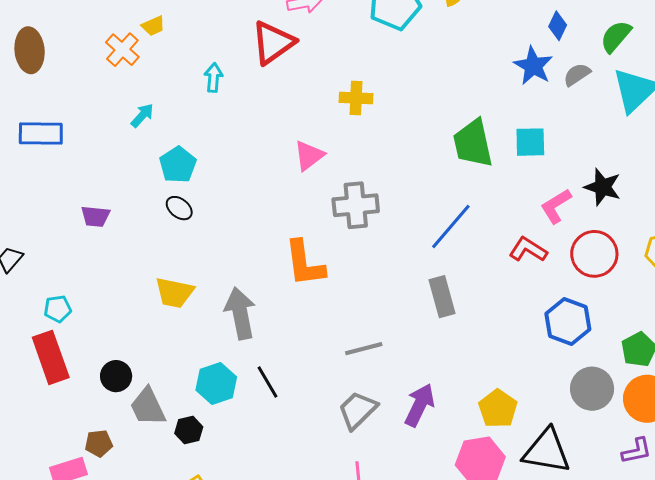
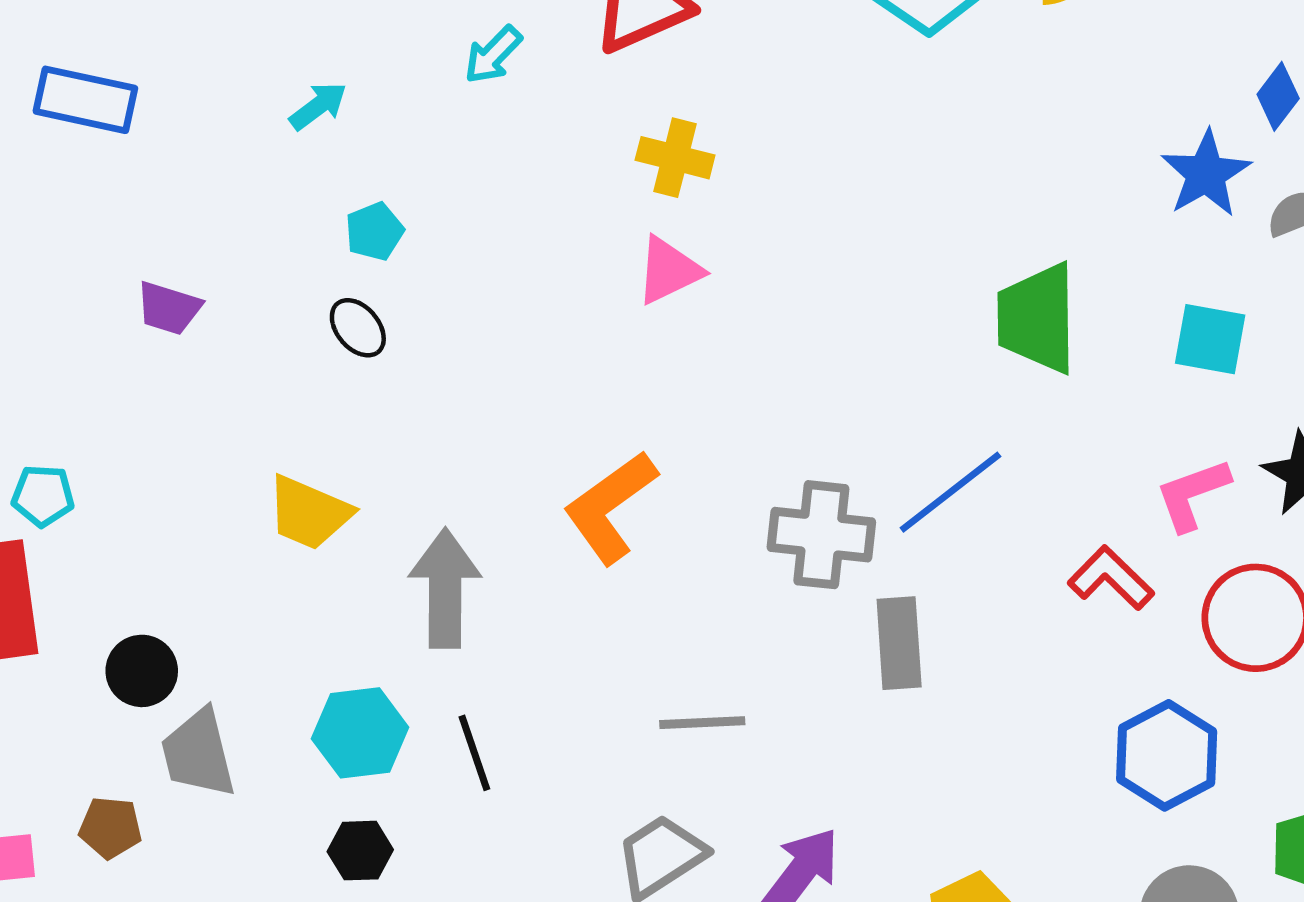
cyan arrow: (214, 78) -> (493, 55), turned -152
yellow cross: (356, 98) -> (675, 158), moved
cyan square: (530, 142) -> (1210, 339), moved
cyan pentagon: (178, 165) -> (374, 231), size x0.7
gray cross: (356, 205) -> (821, 535), moved
orange L-shape: (305, 263) -> (610, 507), turned 50
black hexagon: (189, 430) -> (360, 851), moved
brown pentagon: (99, 443) -> (110, 828), moved

